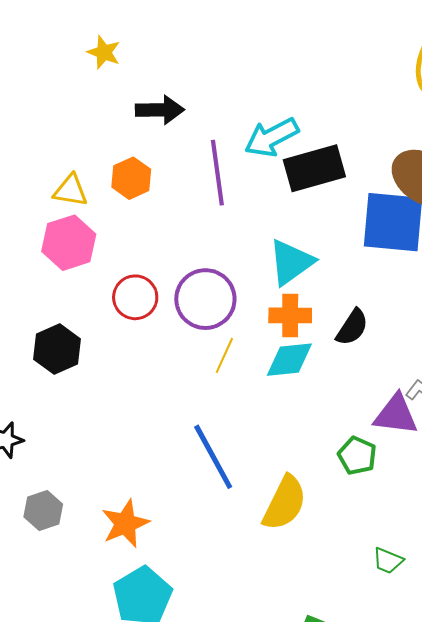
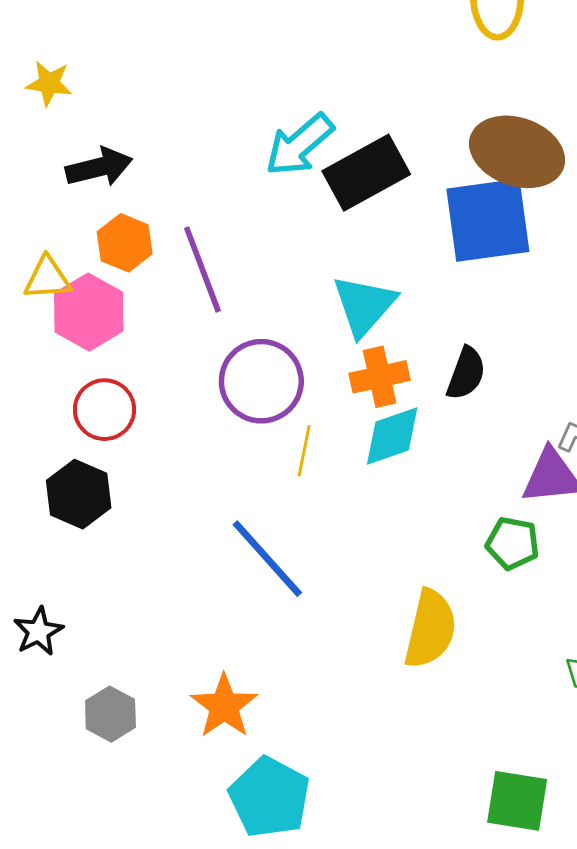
black arrow: (160, 110) -> (99, 167), moved
purple line: (217, 173) -> (202, 269), moved
pink hexagon: (69, 243) -> (89, 312), moved
red circle: (135, 297) -> (104, 410), moved
blue line: (213, 457) -> (267, 559), moved

